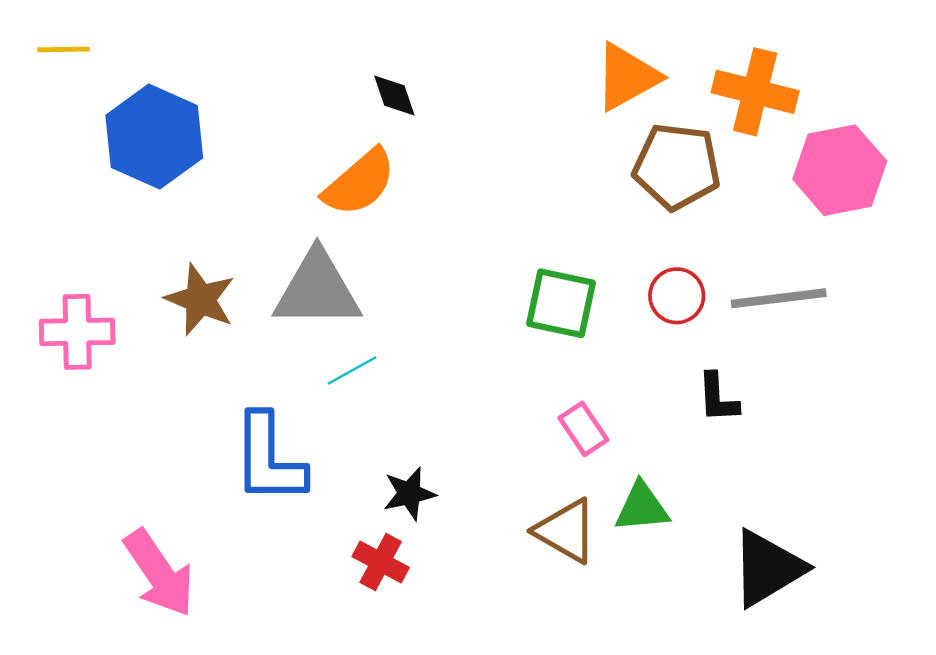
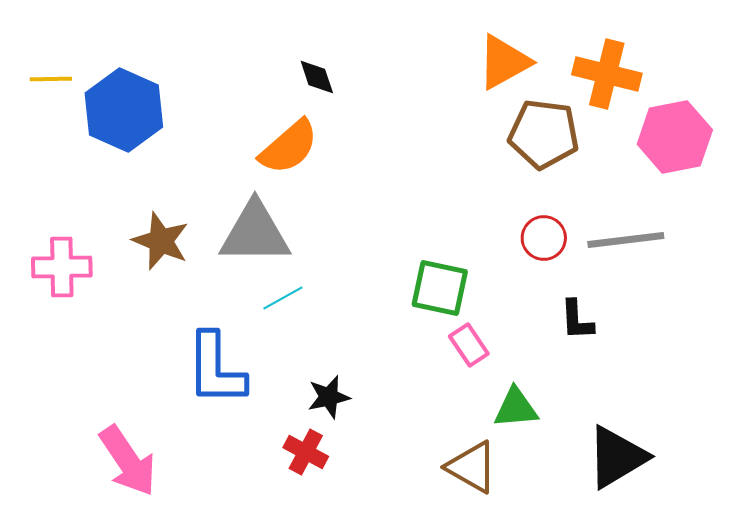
yellow line: (63, 49) -> (51, 79), moved
green square: (561, 303) -> (440, 288), moved
brown triangle: (566, 531) -> (472, 467), moved

